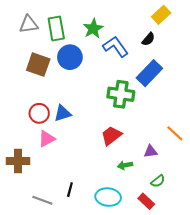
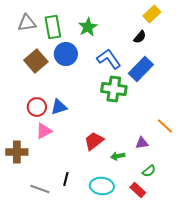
blue L-shape: (116, 47) -> (109, 59), moved
brown square: (38, 65) -> (36, 61), turned 30
red trapezoid: (111, 136) -> (94, 141), moved

